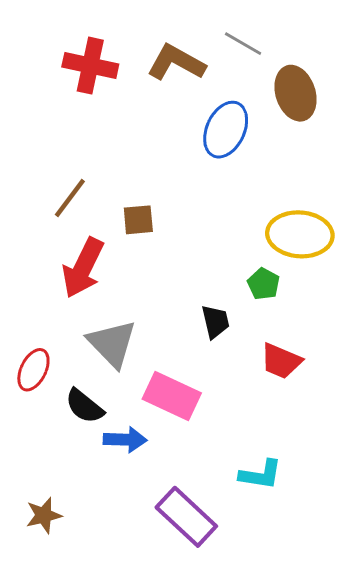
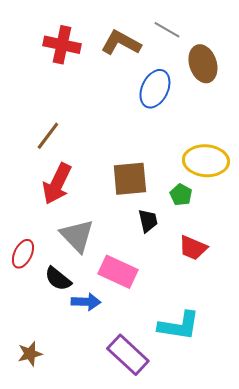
brown square: (138, 220) -> (130, 179), moved, size x1.6
cyan L-shape: (261, 475) -> (179, 326), size x1.4

